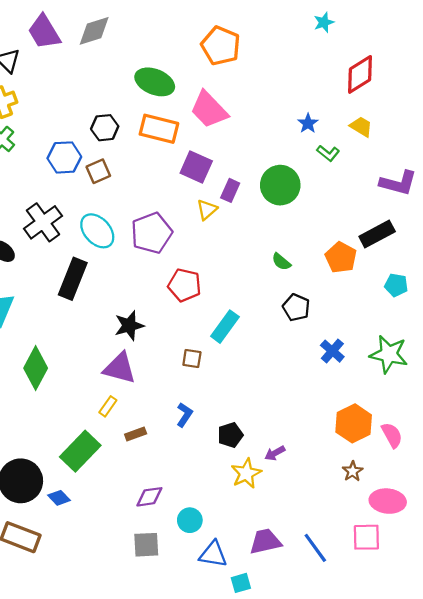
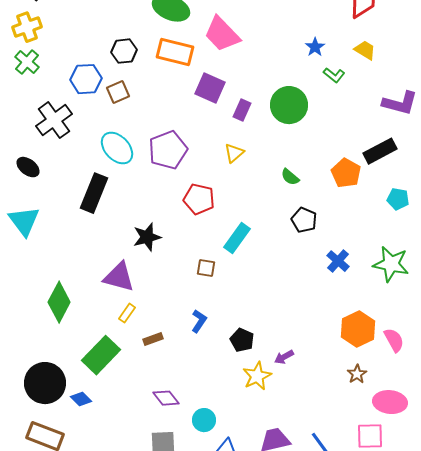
yellow triangle: (207, 210) -> (234, 153), moved
black cross: (43, 222) -> (54, 120), moved
green diamond: (36, 368) -> (59, 302), moved
purple triangle: (120, 368) -> (119, 277), moved
black pentagon: (230, 435) -> (242, 340), turned -30
purple diamond: (149, 497) -> (166, 398), turned 60

